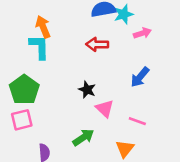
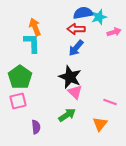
red arrow: (97, 44) -> (76, 29), moved
blue arrow: (140, 77) -> (76, 48), moved
black star: (87, 90) -> (70, 77), size x1.6
pink triangle: (105, 109) -> (75, 92), moved

